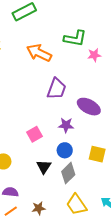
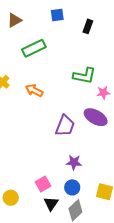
orange arrow: (39, 53) -> (34, 90), moved, size x0.7
purple ellipse: (89, 107) -> (96, 117), moved
pink square: (35, 134) -> (43, 184), moved

